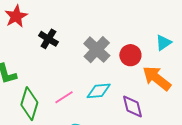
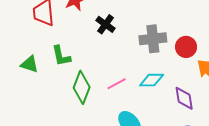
gray cross: (97, 50) -> (153, 39), turned 36

